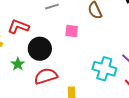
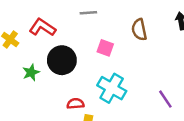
cyan cross: (104, 69) -> (112, 88), moved
red semicircle: (46, 76) -> (75, 104), moved, size x0.6

